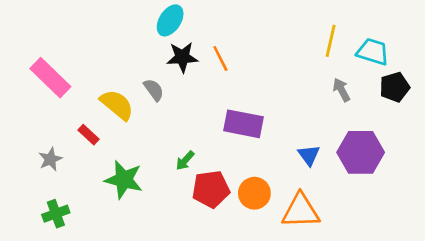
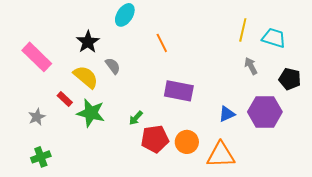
black star: (182, 57) -> (88, 42), moved, turned -30
black pentagon: (395, 87) -> (290, 79), moved, turned 30
blue triangle: (309, 155) -> (227, 114), turned 42
green star: (124, 180) -> (91, 113), moved

